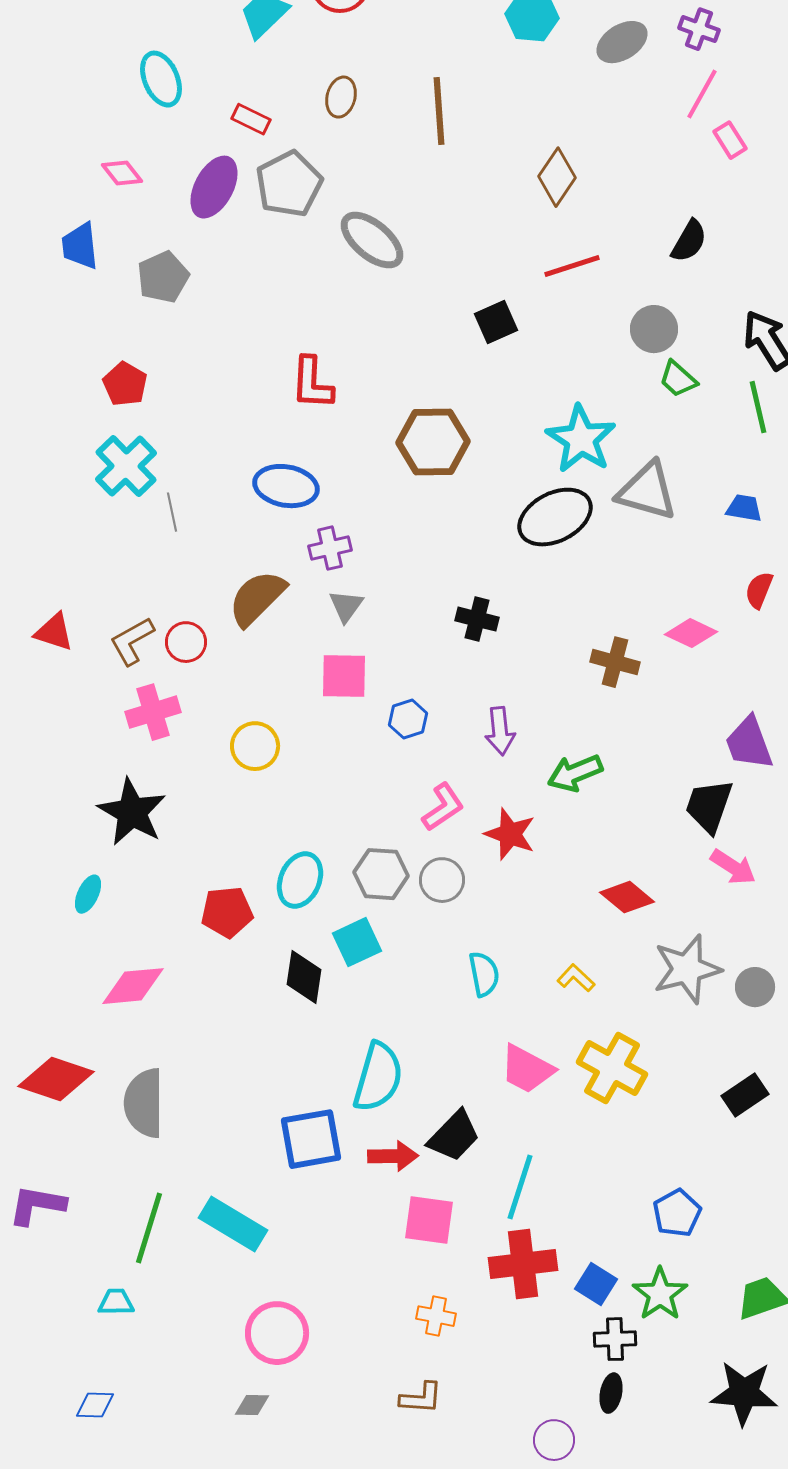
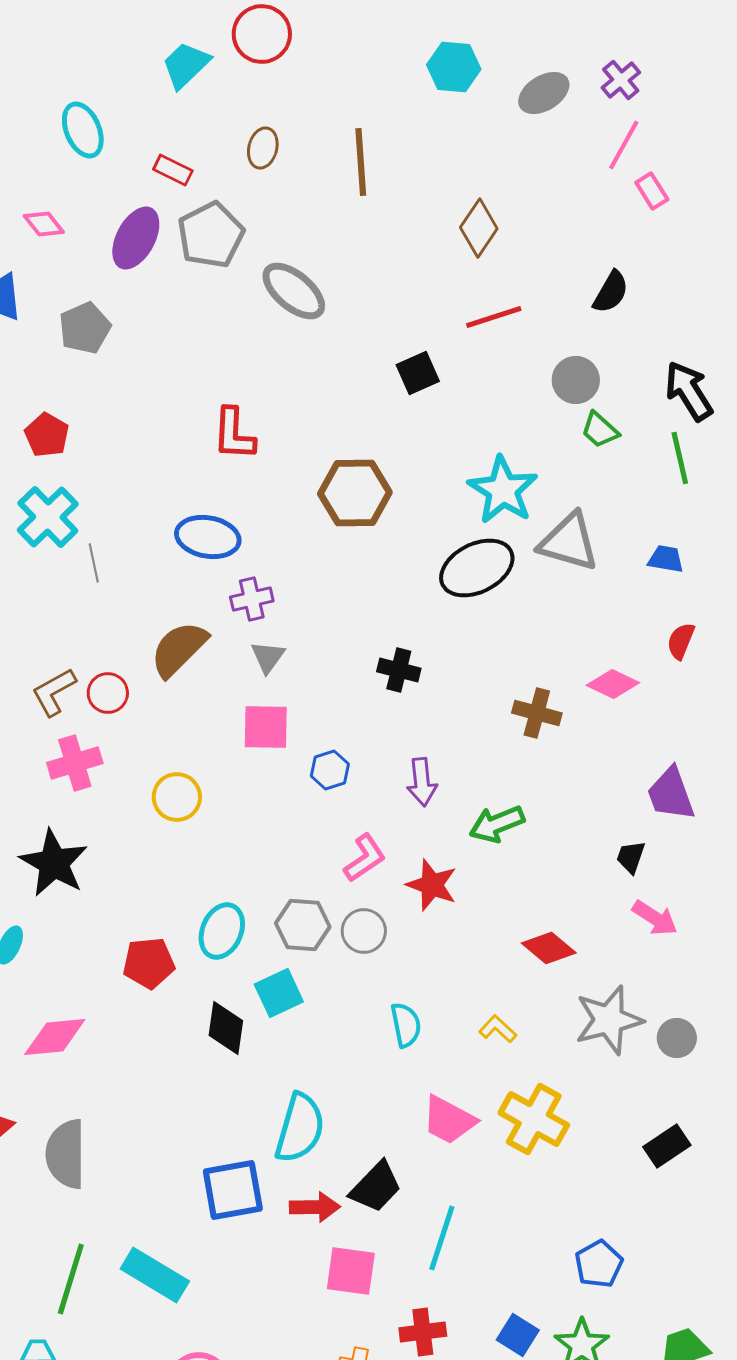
purple cross: (699, 29) -> (621, 80), turned 30
black trapezoid: (709, 806) -> (631, 857), size x0.6
red cross: (523, 1264) -> (423, 1332), moved, size x0.7

